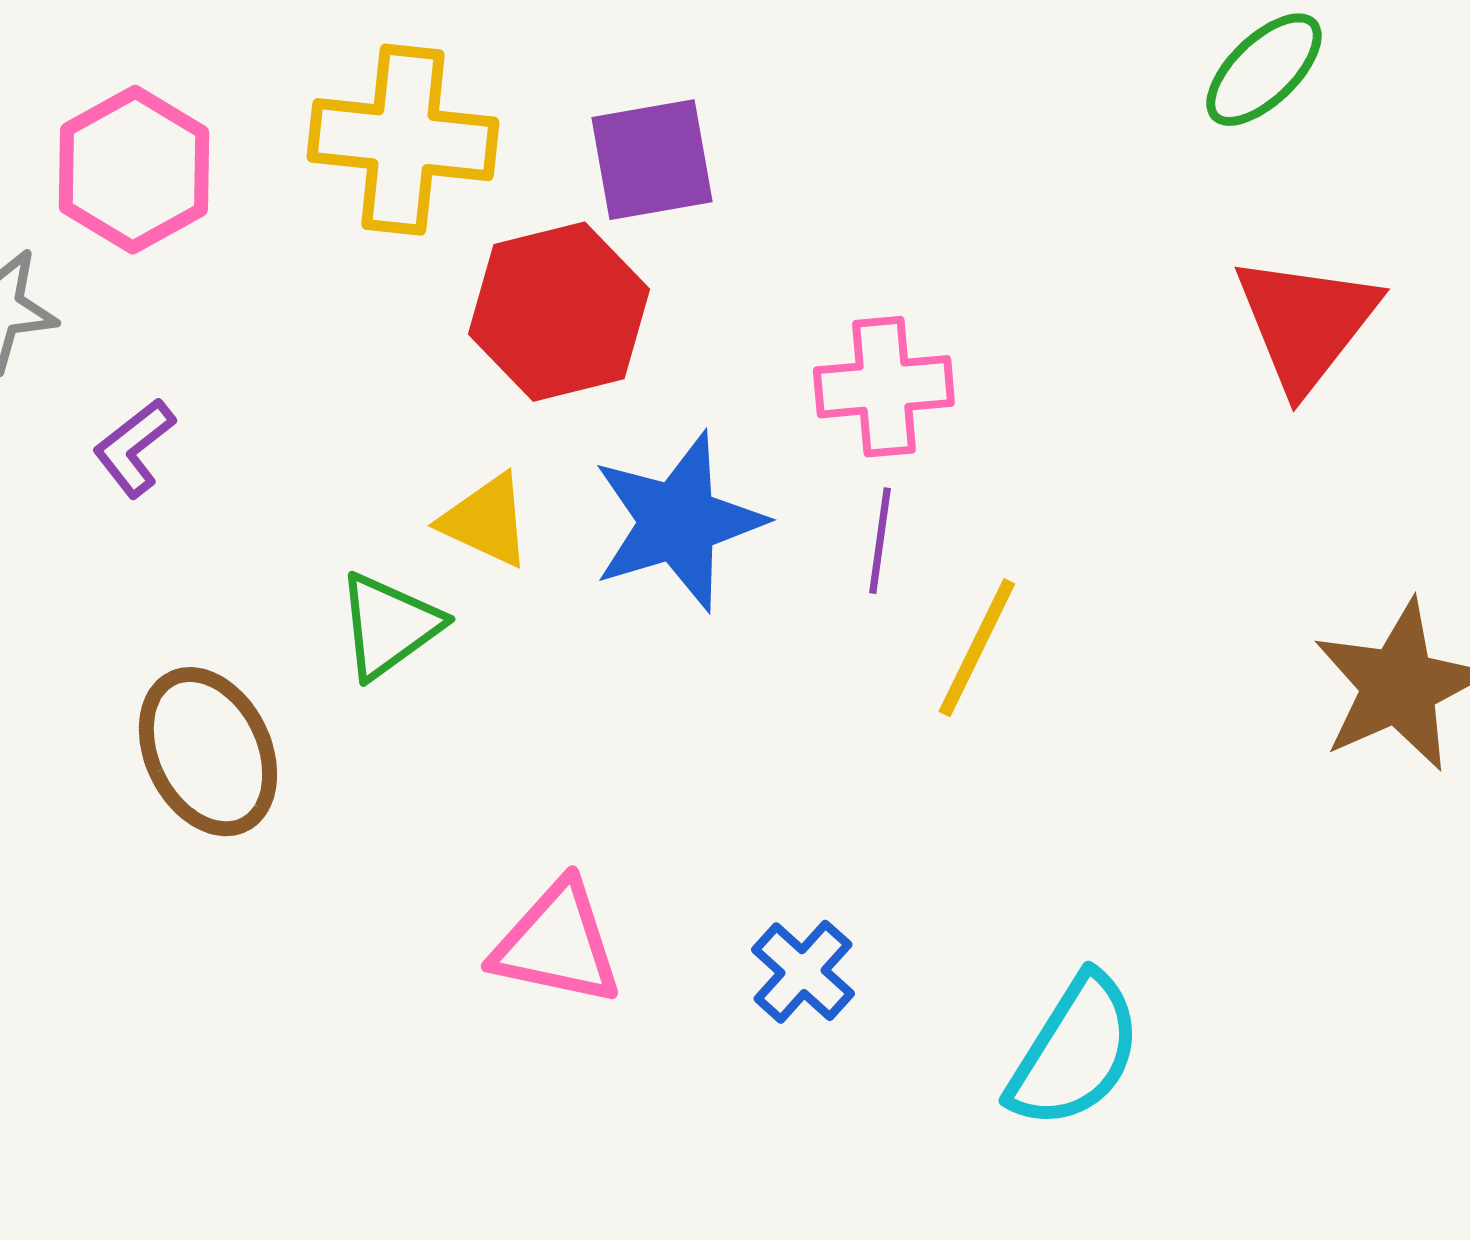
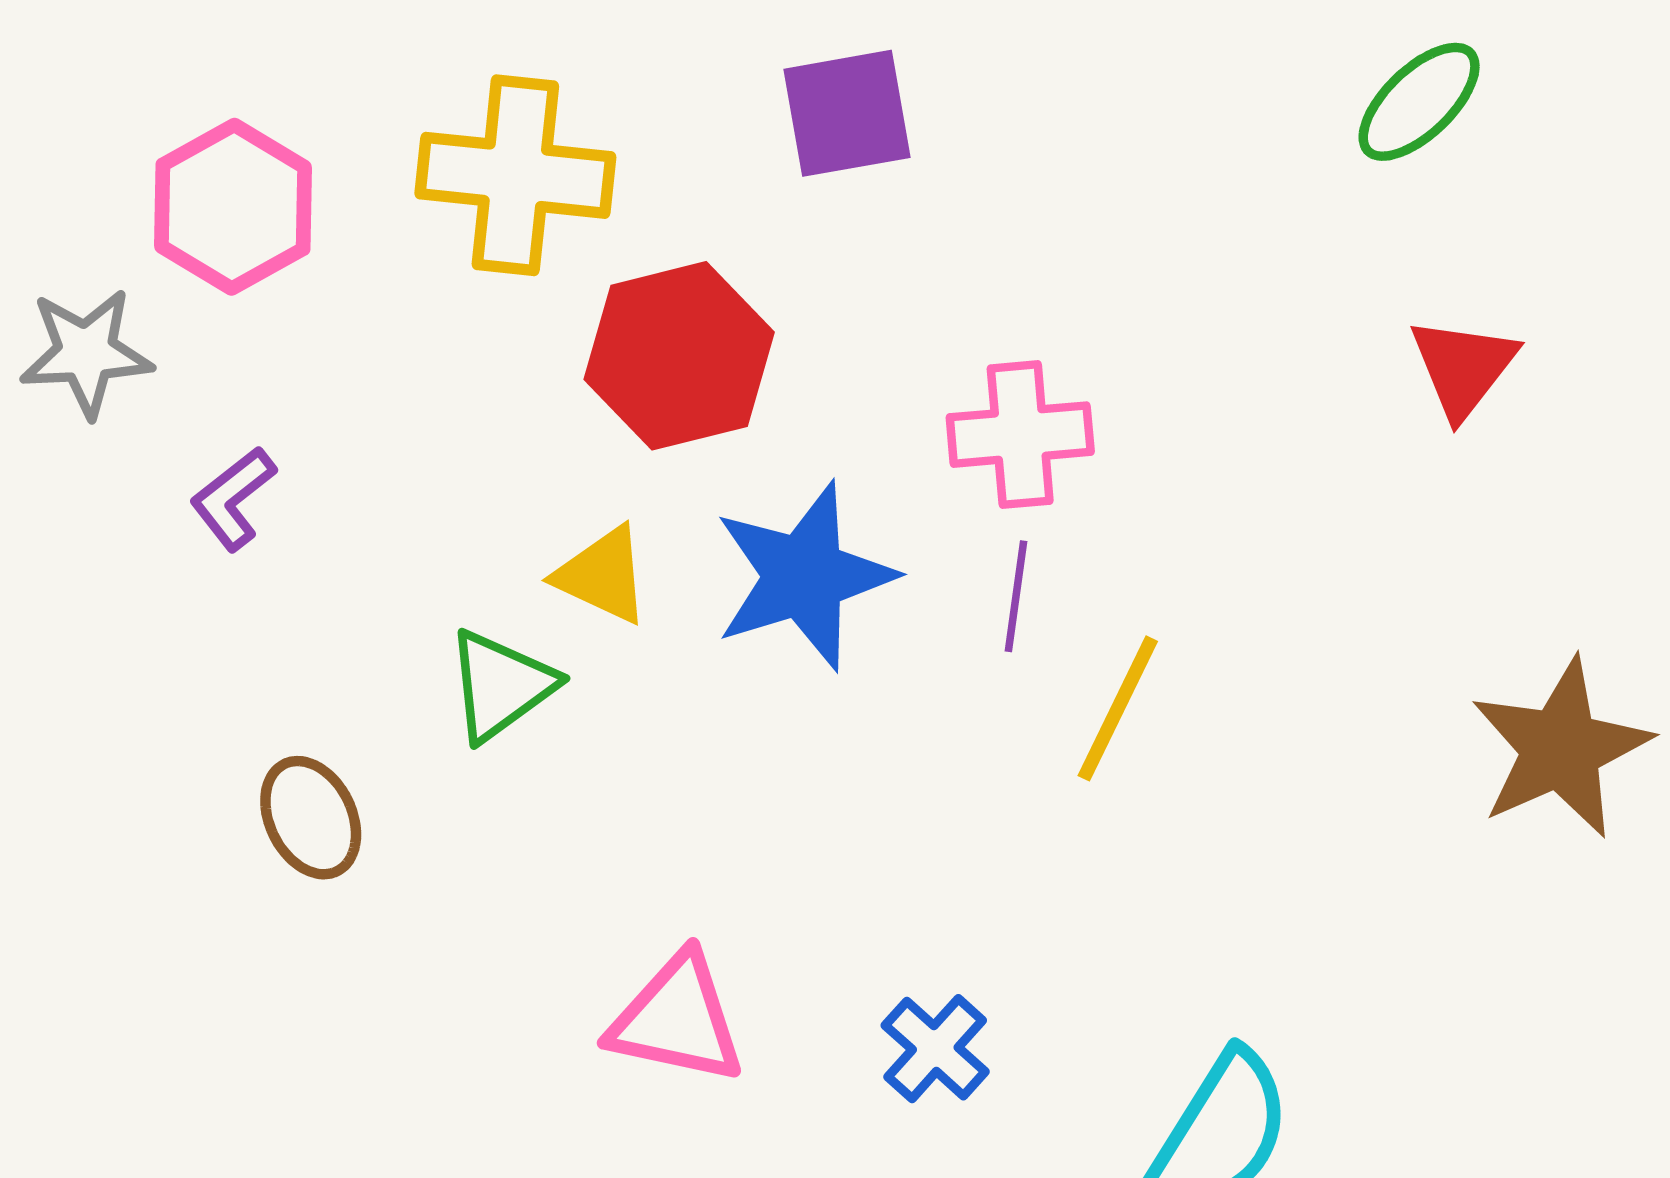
purple square: (652, 160) -> (847, 113), moved
red triangle: (1306, 323) -> (1463, 367), size x0.7
brown ellipse: (208, 752) -> (311, 818), size x0.7

